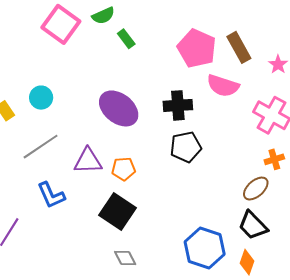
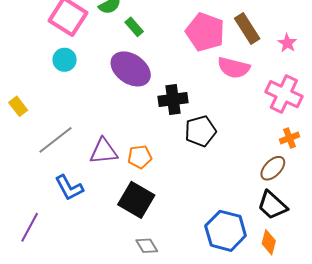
cyan circle: (41, 98) -> (65, 60), moved
black cross: (178, 105) -> (173, 99), moved
purple ellipse: (119, 108) -> (131, 69), moved

